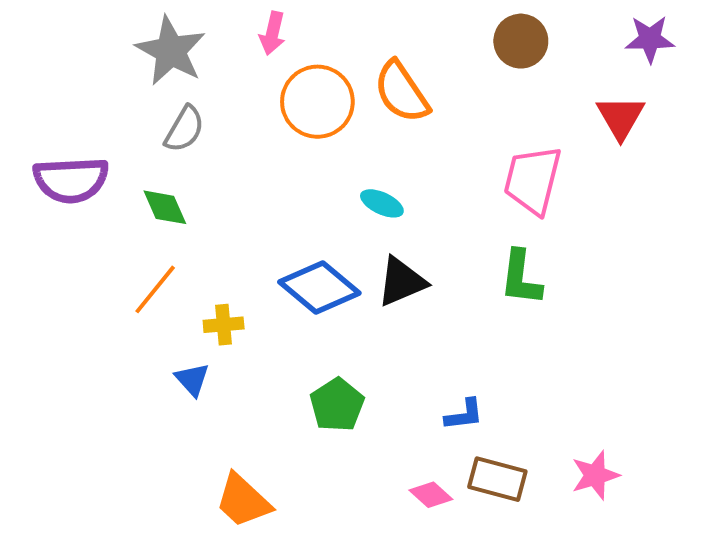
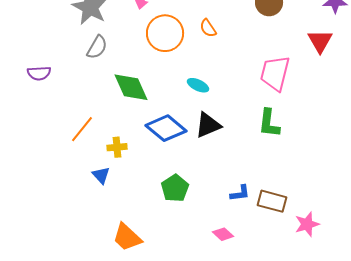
orange semicircle: (402, 92) -> (208, 28), size x0.6
purple semicircle: (71, 180) -> (39, 73), size x0.6
green diamond: (165, 207) -> (131, 87), moved, size x1.5
brown rectangle: (497, 479) -> (272, 201), moved

